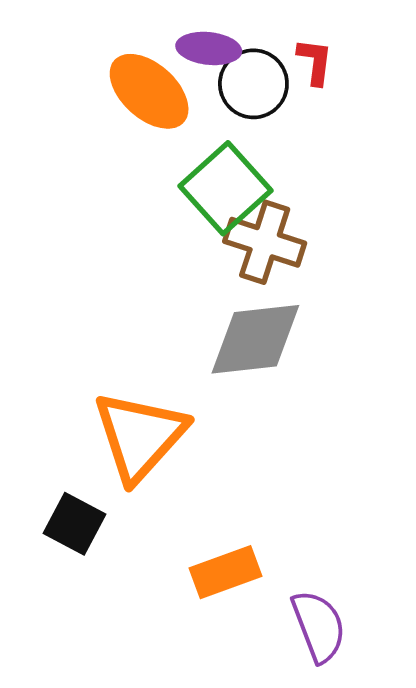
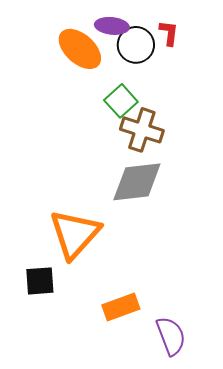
green square: (226, 188) -> (121, 101), size x0.7
black square: (75, 524) -> (40, 281), turned -32

